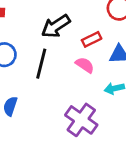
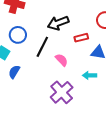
pink semicircle: (85, 65) -> (62, 60), moved

